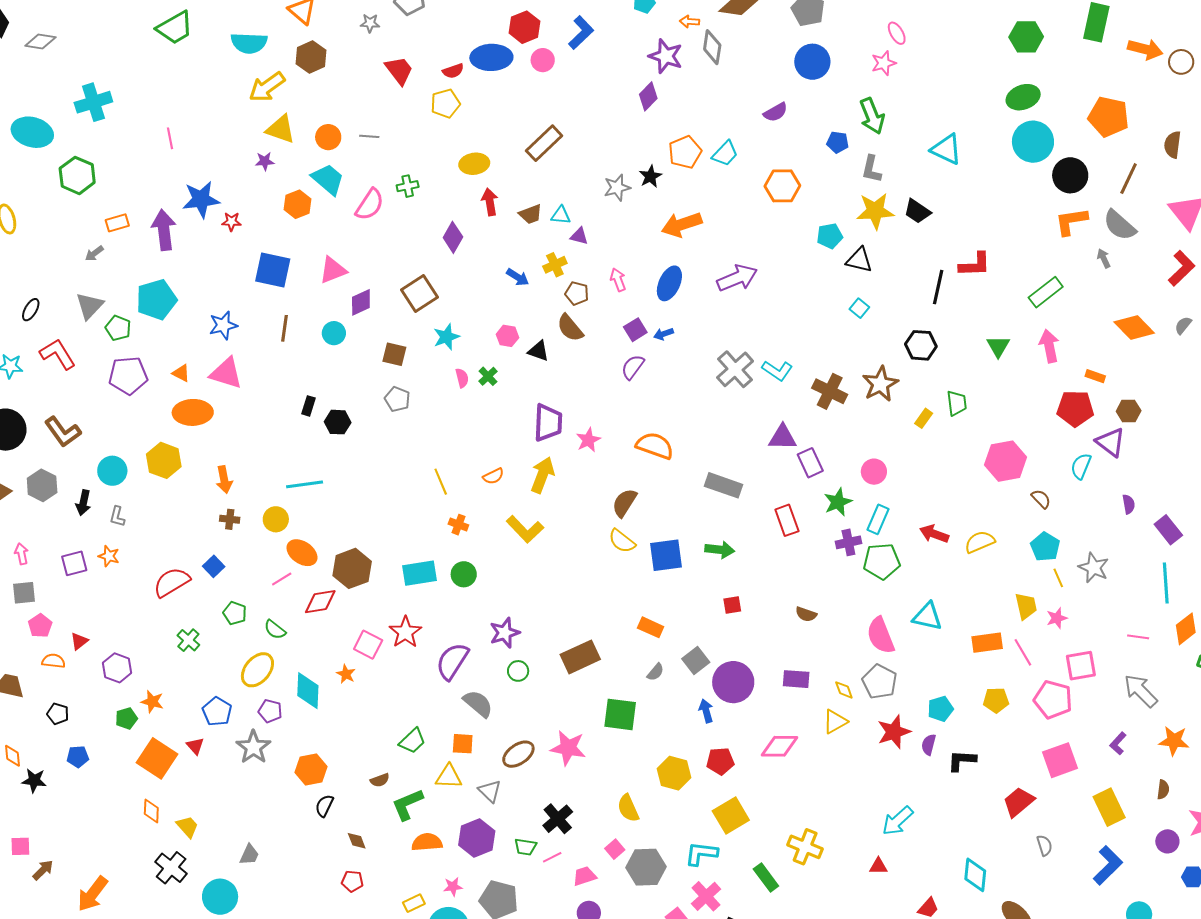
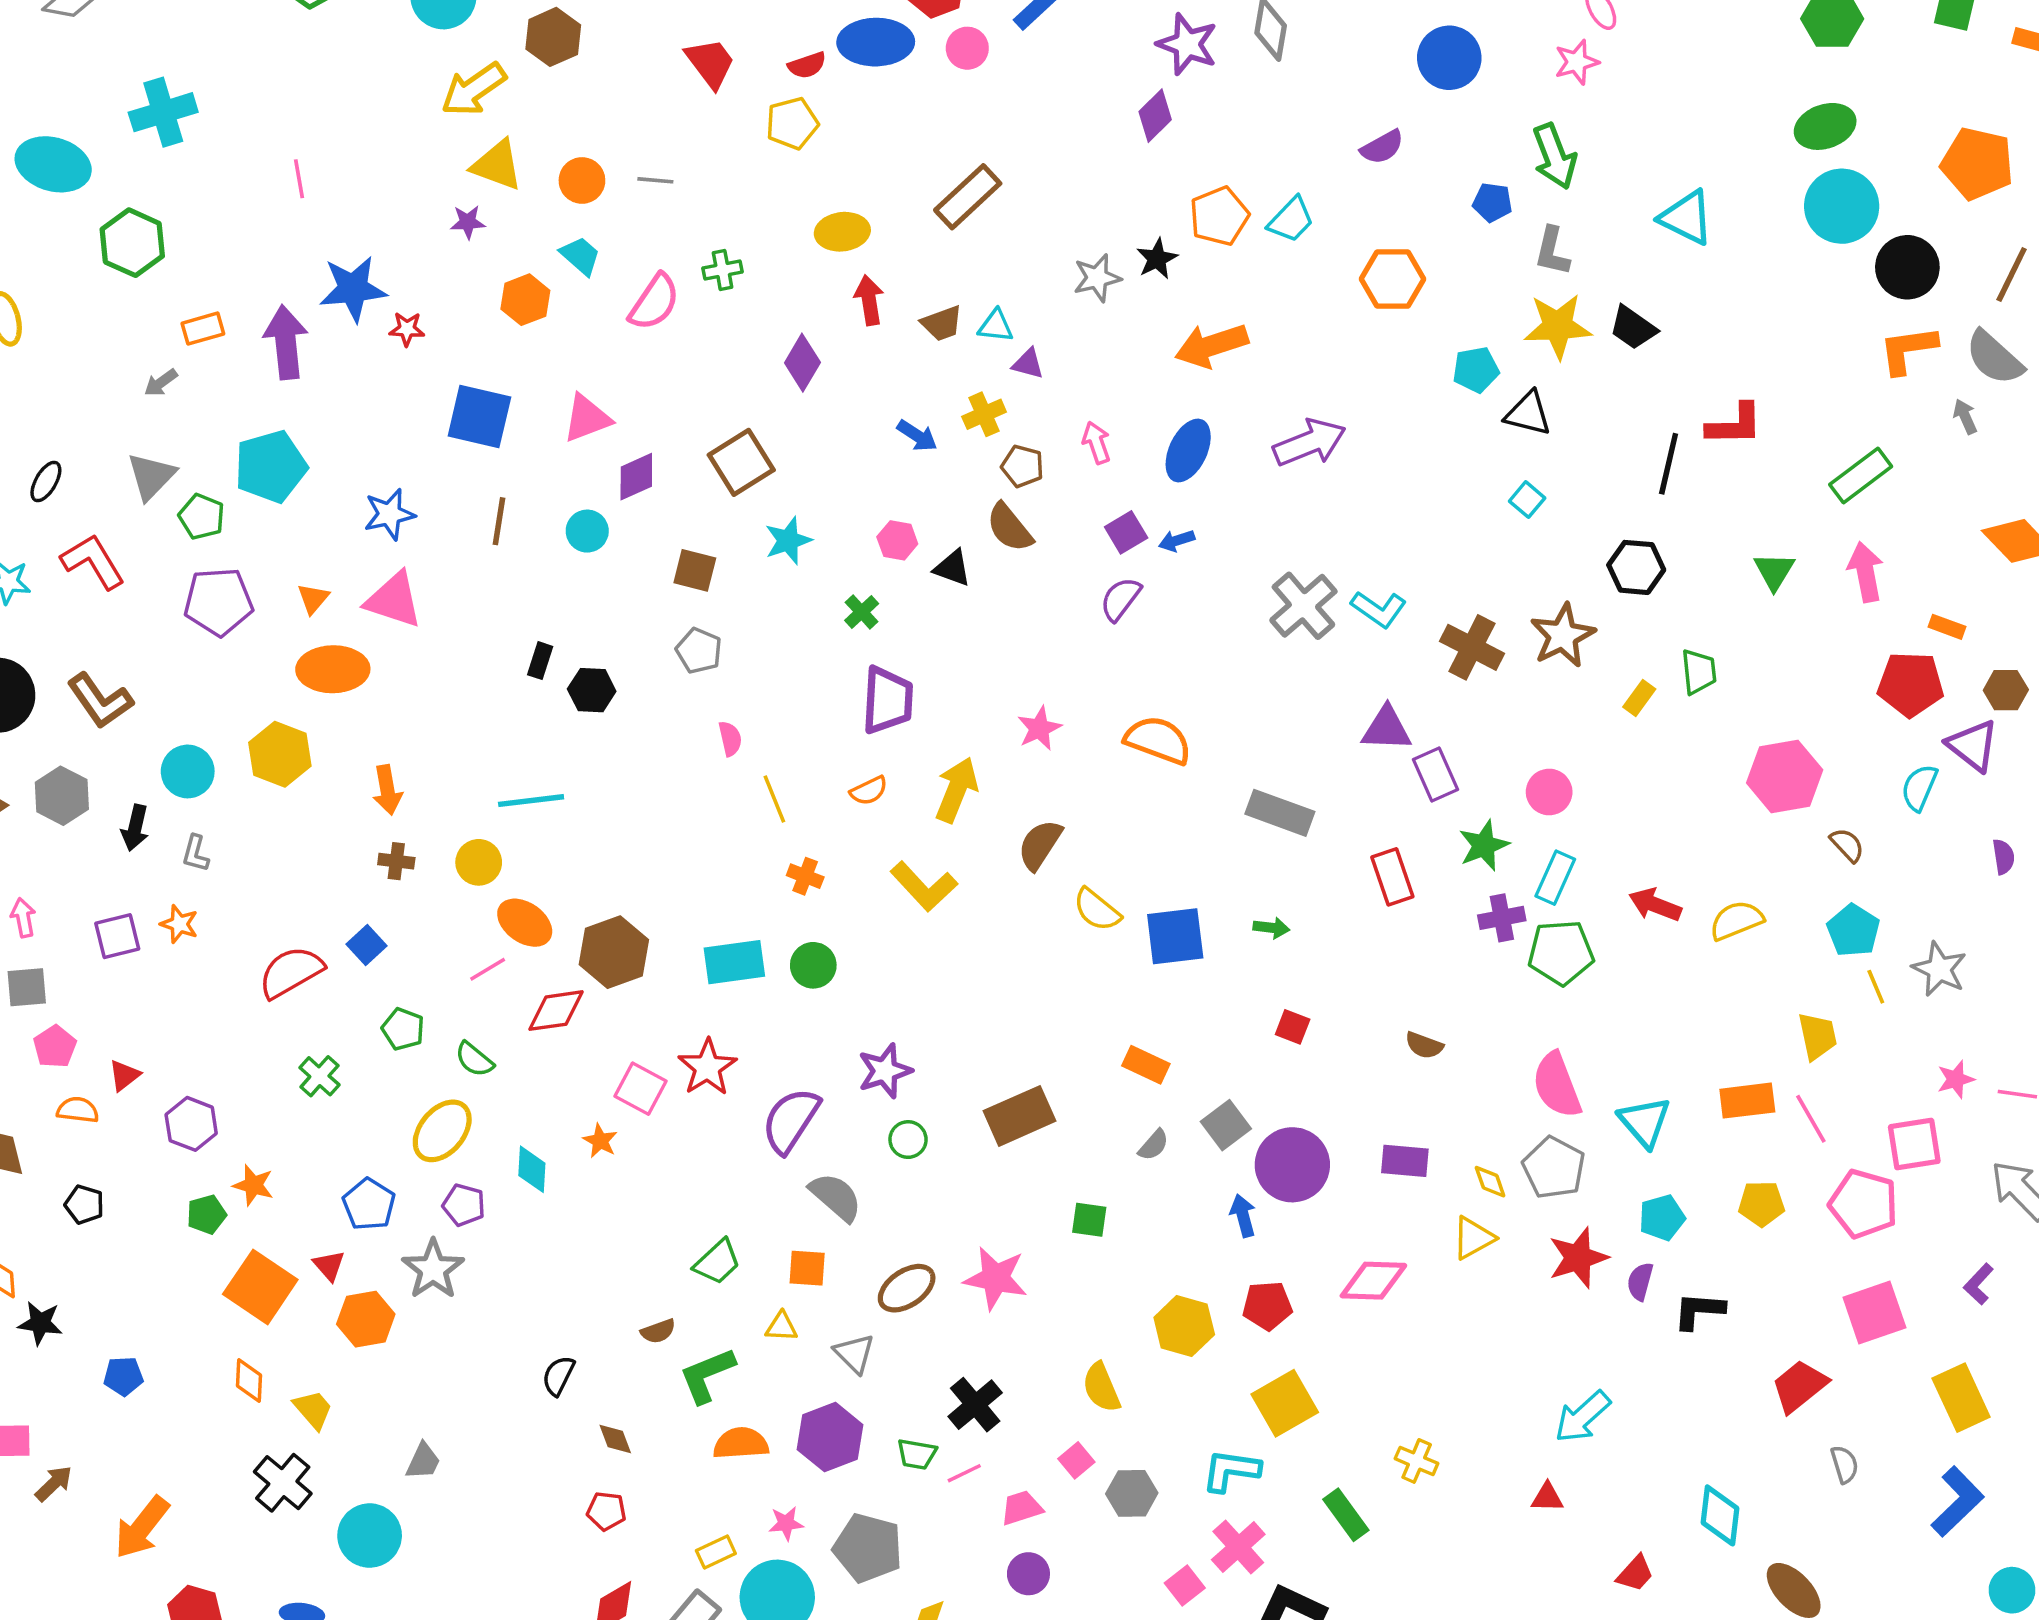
cyan trapezoid: (328, 179) -> (580, 256), size x0.7
orange triangle: (181, 373) -> (313, 599), turned 42
pink semicircle: (462, 378) -> (730, 739), moved
purple trapezoid: (548, 423) -> (888, 700), moved
brown semicircle: (624, 503) -> (1040, 845), moved
green arrow: (720, 550) -> (1271, 928), size x0.7
red square: (732, 605) -> (1293, 1027), turned 30
cyan triangle: (927, 616) -> (1645, 1122), moved, turned 36
pink star: (1057, 618) -> (1956, 1079), moved
cyan diamond: (308, 691) -> (532, 1169), size x0.7
green square: (620, 714) -> (1089, 1220), size x0.6
blue pentagon: (78, 757) -> (123, 1376), moved
orange hexagon: (311, 770) -> (366, 1319), moved
yellow triangle: (449, 777) -> (781, 1327), size x0.7
yellow cross: (805, 847) -> (1417, 1461), size x0.7
gray hexagon: (646, 867) -> (1132, 1493), size x0.7

